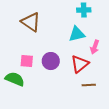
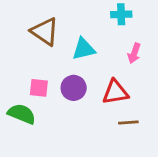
cyan triangle: (77, 34) -> (84, 49), moved
pink arrow: (95, 47) -> (134, 53), moved
red triangle: (80, 64) -> (115, 92), turned 30

